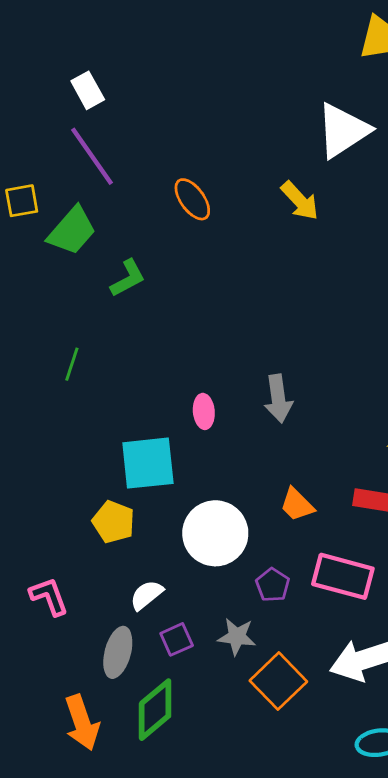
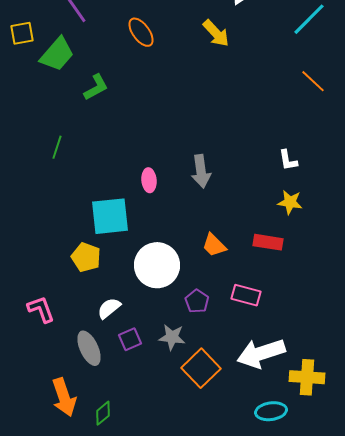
pink rectangle: (343, 576) -> (246, 295), size x0.7
gray ellipse: (118, 652) -> (89, 348), turned -40
green diamond: (155, 710) -> (103, 413), moved, size x0.6

